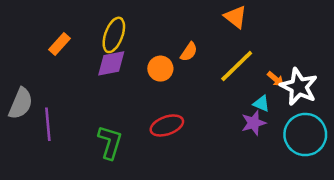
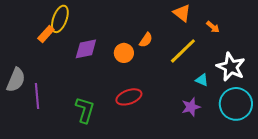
yellow ellipse: (114, 35) -> (60, 19), moved
orange arrow: (276, 79) -> (213, 27), moved
purple star: (254, 123) -> (191, 107), moved

